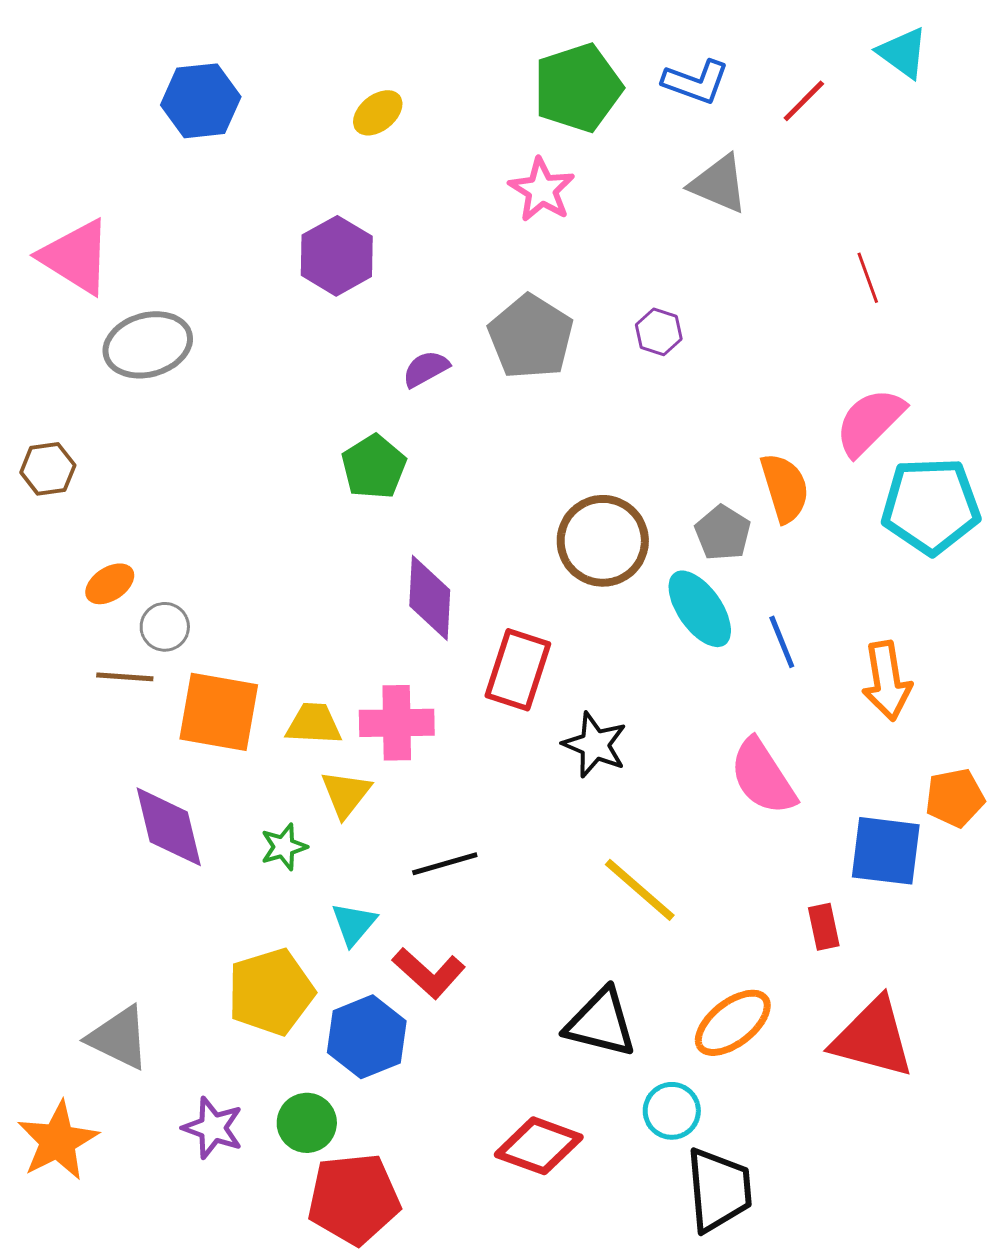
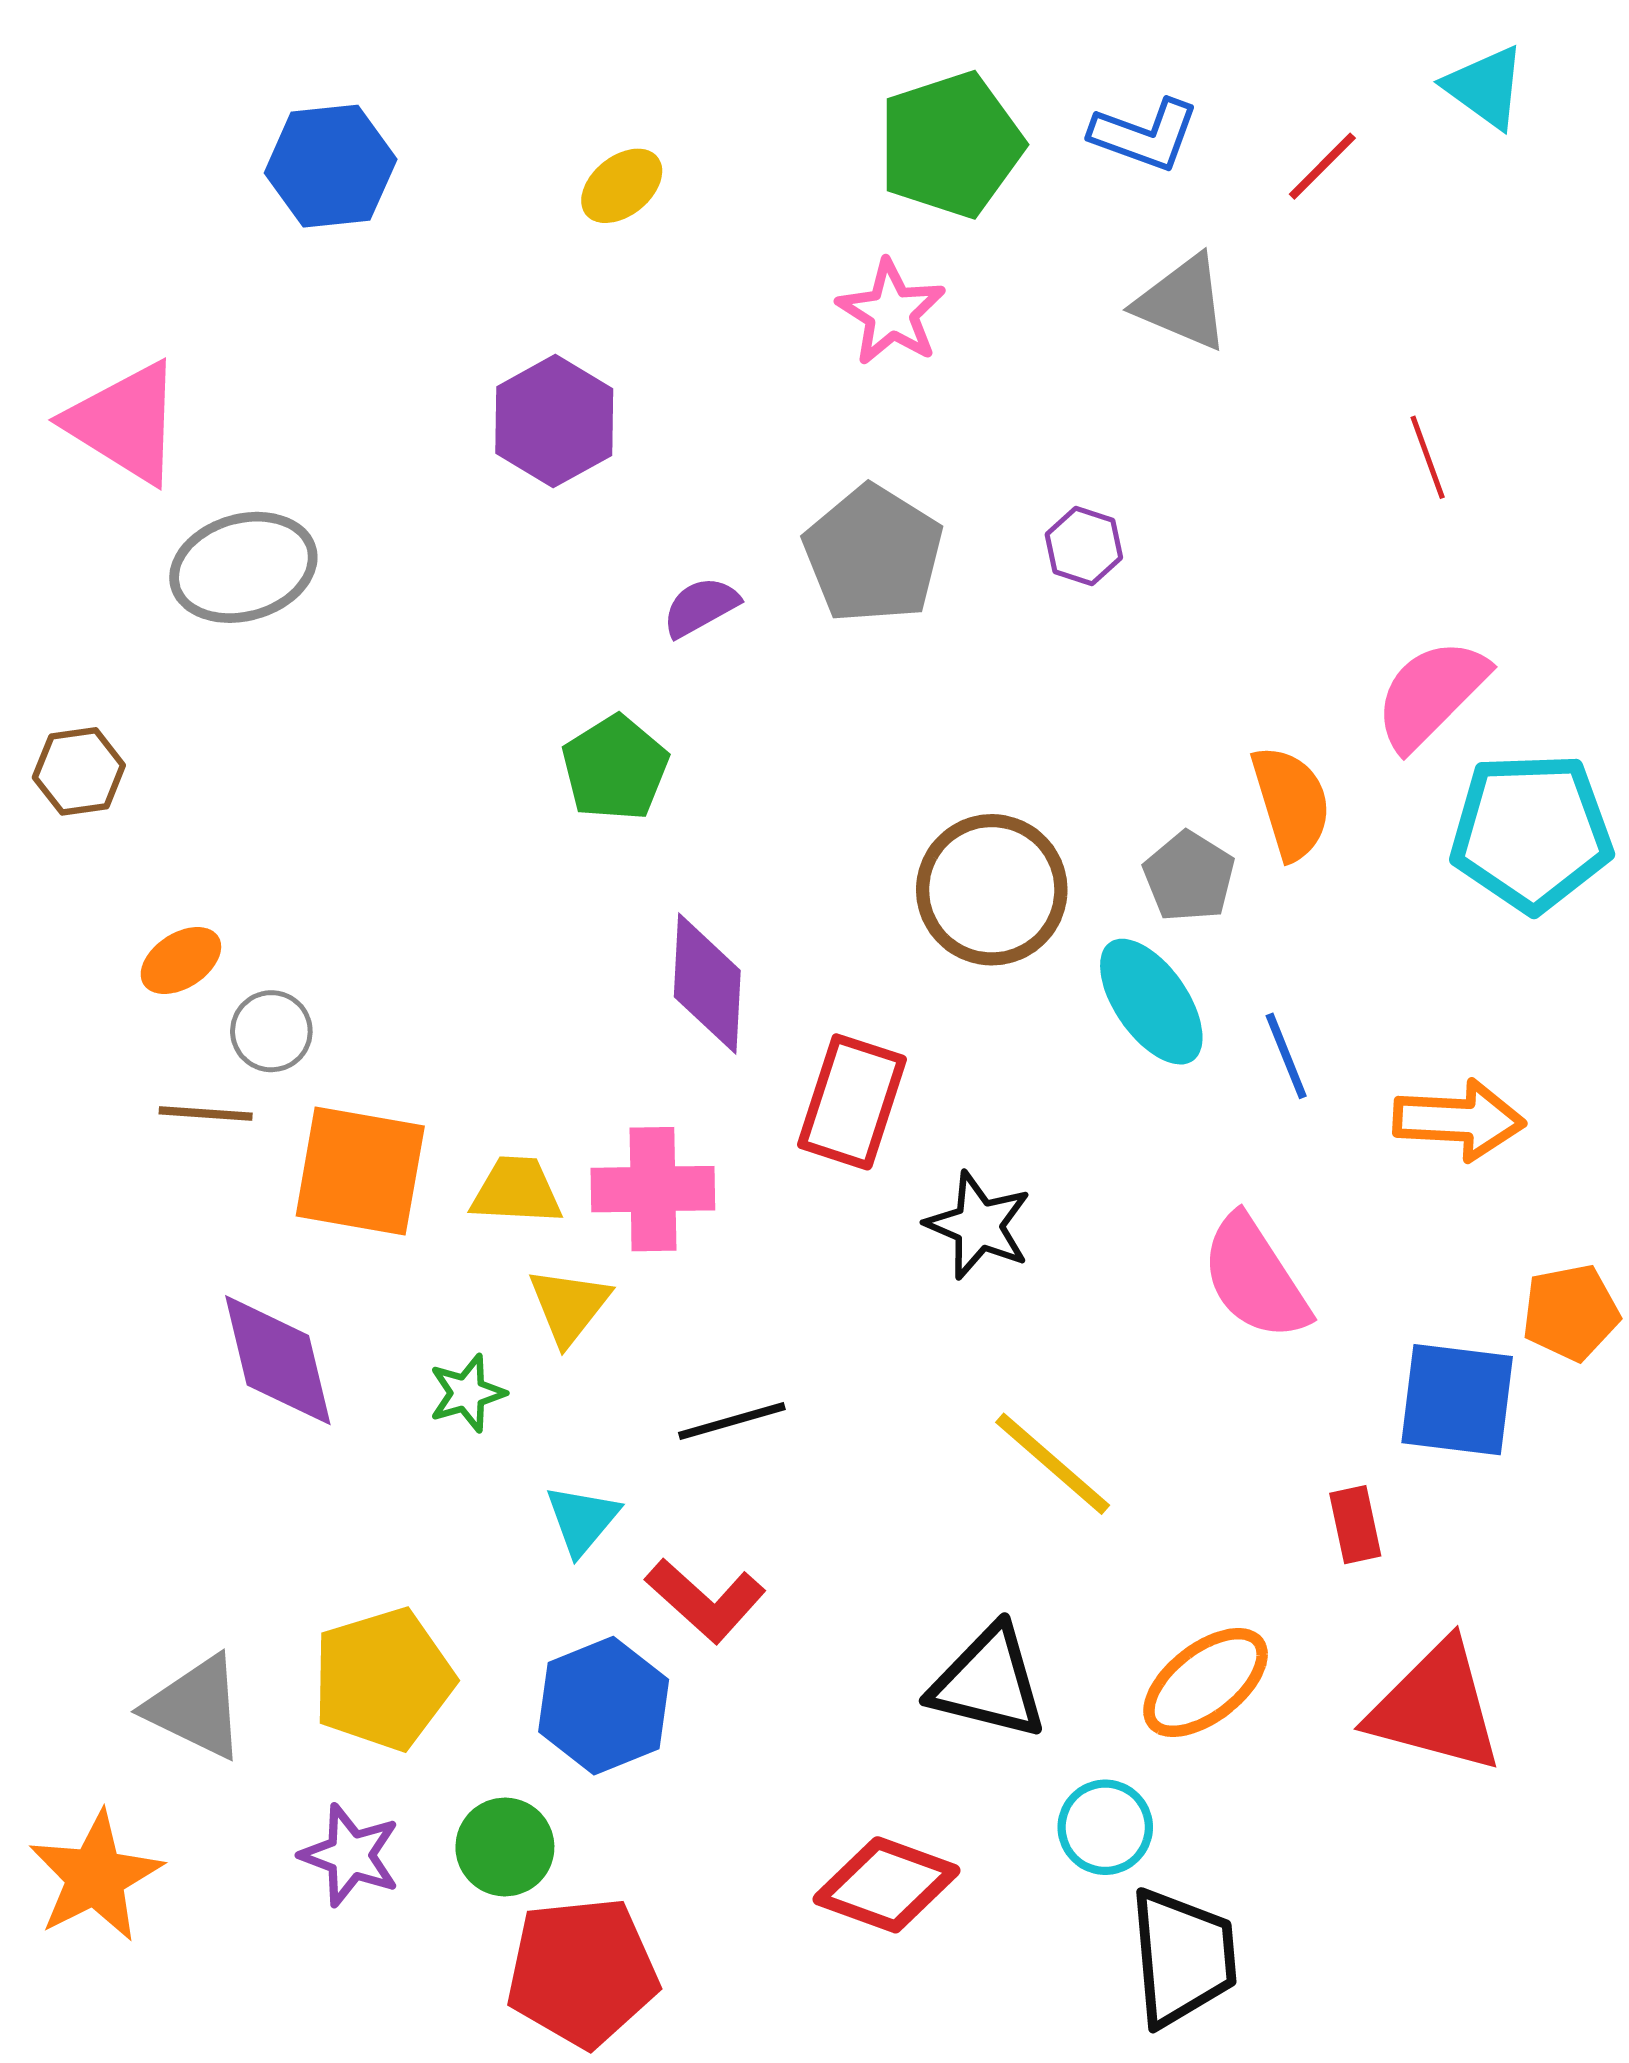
orange arrow: (887, 681) -> (1459, 1120), turned -78
yellow pentagon: (271, 992) -> (383, 1679), moved

